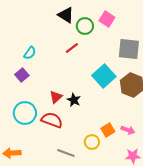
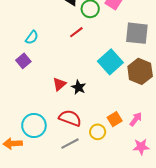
cyan circle: (25, 113) -> (34, 126), moved
red semicircle: (52, 120) -> (70, 118), moved
pink arrow: (128, 130) -> (136, 119), turned -72
gray line: (66, 153) -> (70, 144), turned -48

